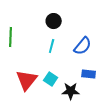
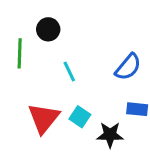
black circle: (54, 21) -> (48, 29), moved
cyan line: (52, 46) -> (69, 72), moved, turned -40

